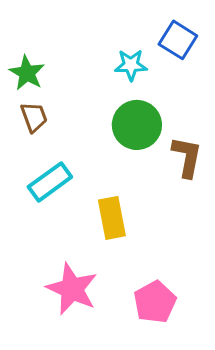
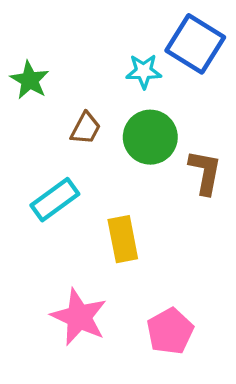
blue square: (178, 40) -> (195, 44), size x1.4
brown trapezoid: (34, 117) -> (86, 128), moved, turned 48

